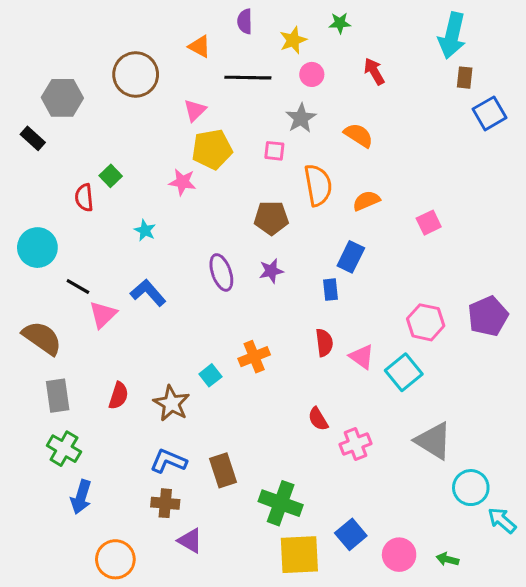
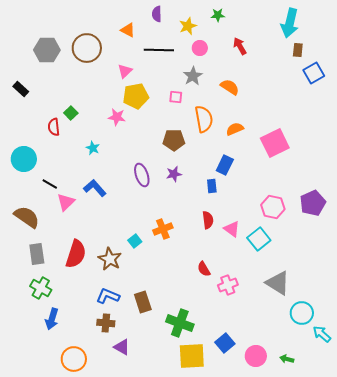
gray hexagon: (62, 98) -> (47, 50), moved
pink square: (429, 223) -> (275, 143), size x1.8
red semicircle: (118, 396) -> (76, 254), size x1.6

